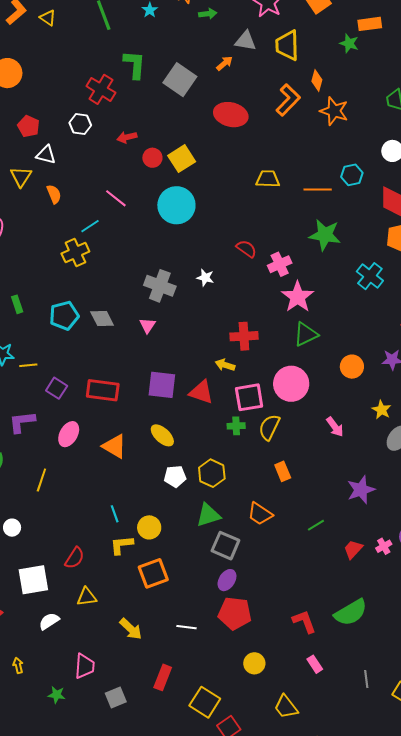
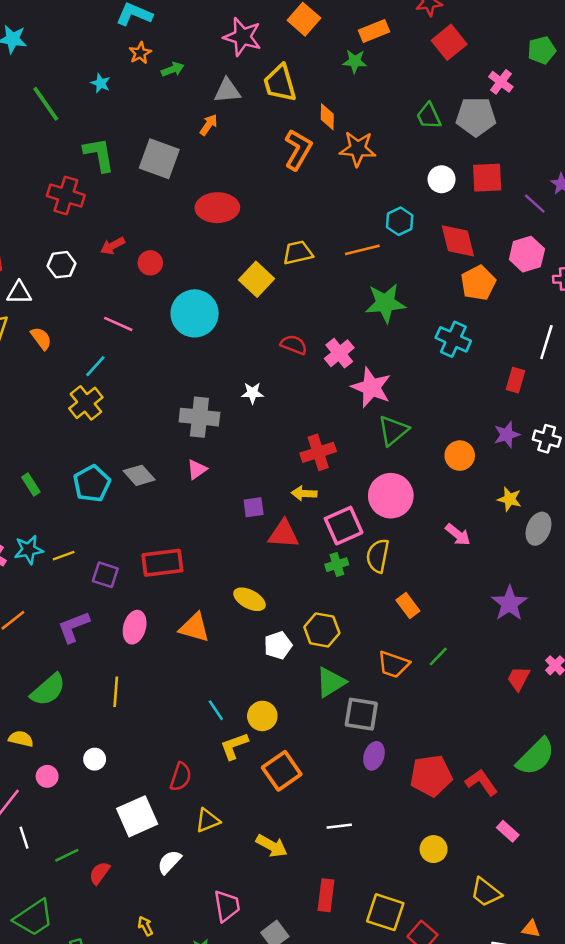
red ellipse: (231, 115) -> (217, 208), moved
white hexagon: (80, 124) -> (61, 265), moved
yellow square: (182, 159) -> (257, 279), moved
pink triangle: (148, 326) -> (197, 470), turned 36
purple square: (162, 385) -> (254, 507), moved, size x0.6
green line: (316, 525) -> (438, 657), moved
red pentagon: (235, 613) -> (431, 776), moved

